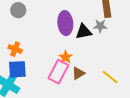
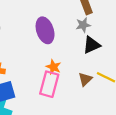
black triangle: (84, 32) -> (92, 45), moved
brown triangle: (78, 73) -> (85, 79), moved

